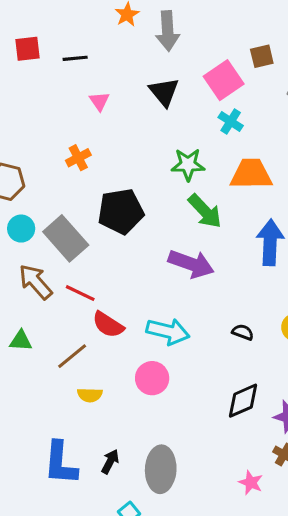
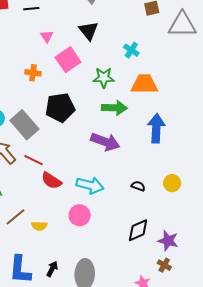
pink square: (224, 80) -> (68, 60), moved
orange cross: (78, 158) -> (33, 73), turned 35
green arrow: (205, 211) -> (114, 108), turned -45
brown line: (72, 356) -> (15, 217), moved

